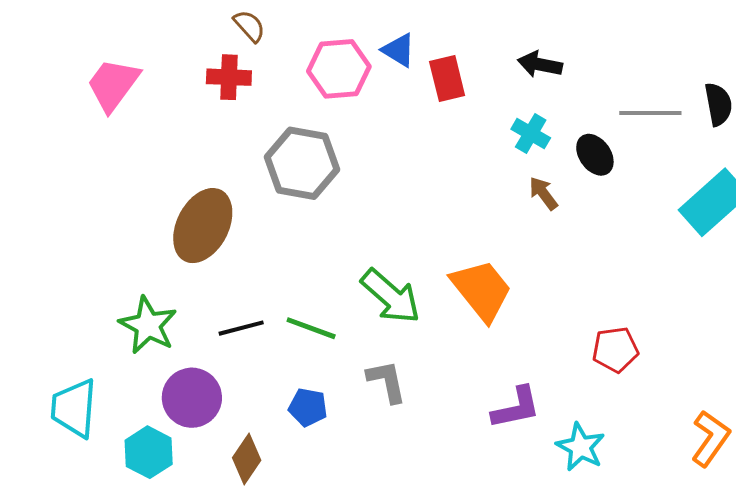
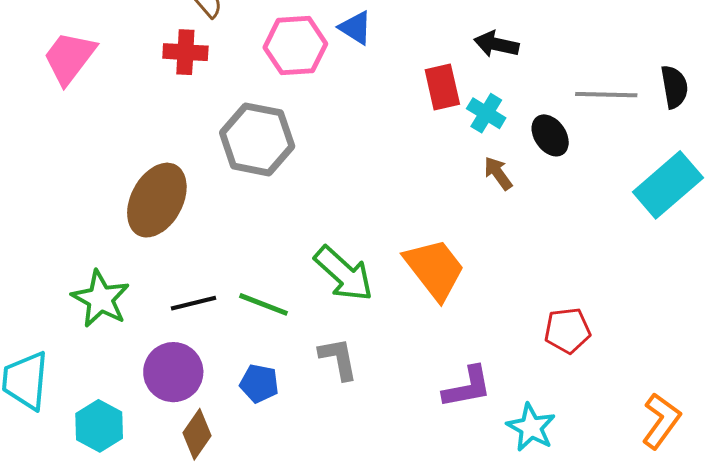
red rectangle: (447, 79) -> (442, 87), moved
purple circle: (192, 398) -> (173, 372), moved

